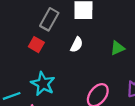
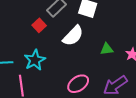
white semicircle: (77, 45) -> (73, 36), size x1.6

